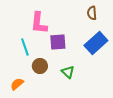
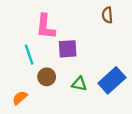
blue rectangle: (96, 43) -> (112, 80), moved
green triangle: (68, 72) -> (79, 84), turned -32

